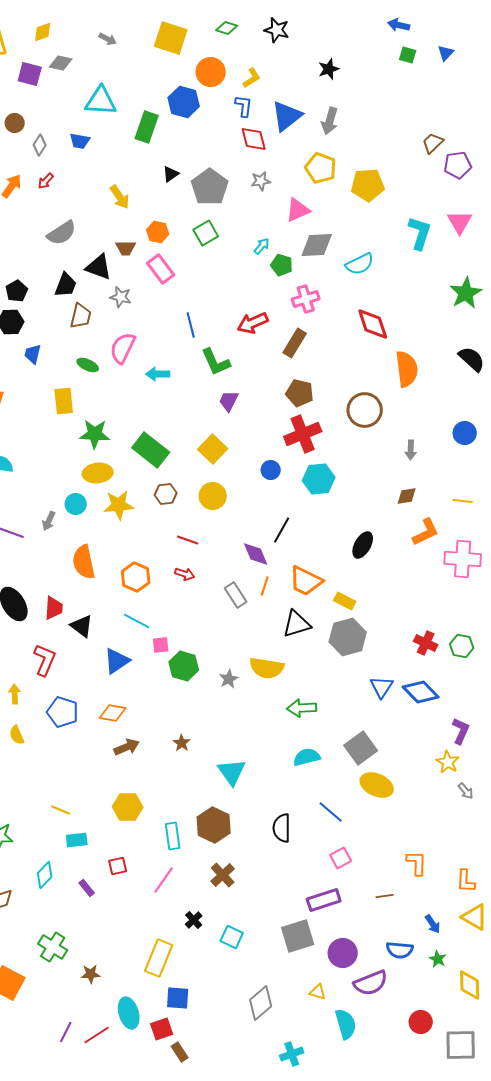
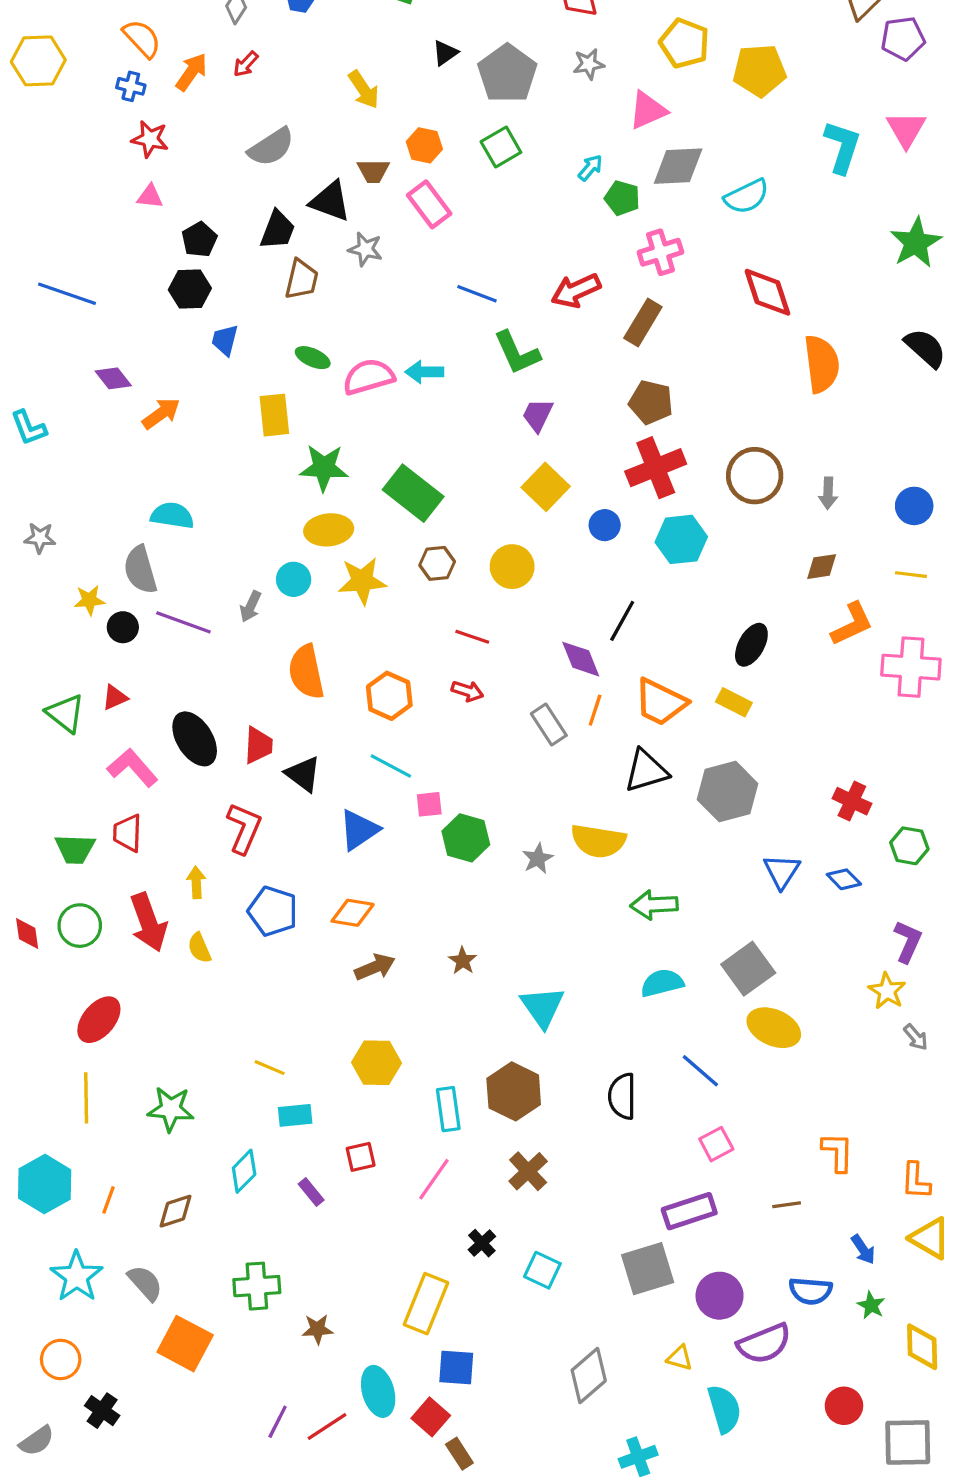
blue line: (191, 325) -> (477, 294), turned -55
pink semicircle: (123, 348) -> (369, 377), moved, turned 48
brown circle: (365, 410) -> (755, 476), moved
blue circle: (465, 433) -> (914, 506), moved
yellow square: (213, 449) -> (546, 487), moved
yellow rectangle: (345, 601) -> (734, 702), moved
green hexagon: (462, 646) -> (909, 846), moved
blue diamond: (421, 692) -> (844, 879), size x0.6
green cross: (53, 947) -> (257, 1286), turned -36
red square: (162, 1029) -> (431, 1417), turned -30

